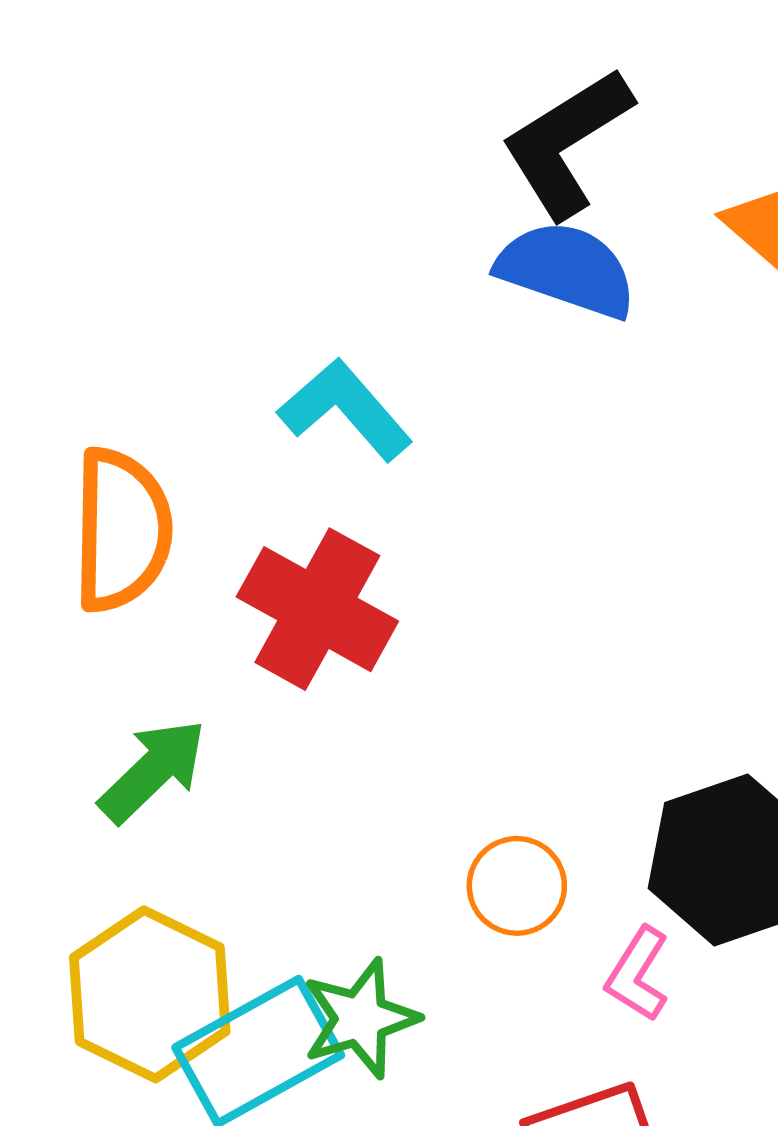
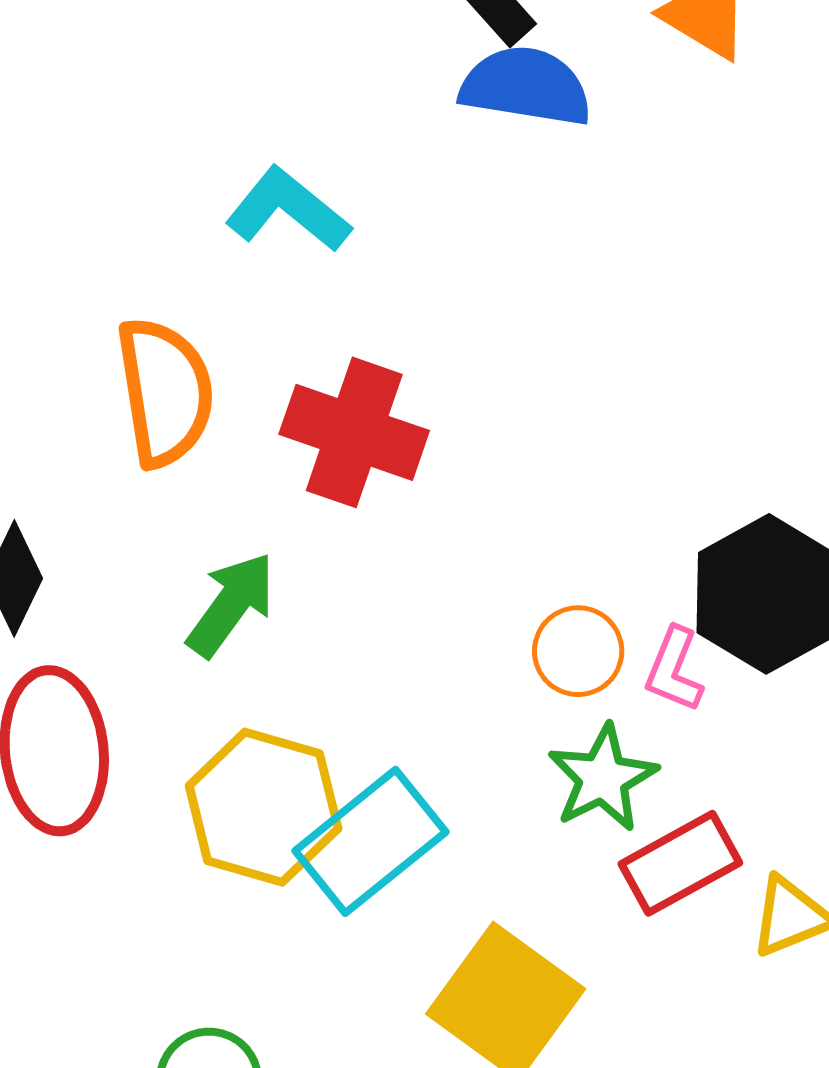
cyan L-shape: (345, 410) -> (288, 210), moved
pink L-shape: (638, 974) -> (674, 670), moved
green star: (360, 1018) -> (603, 778), moved

